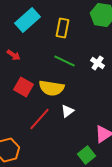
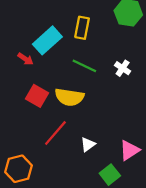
cyan rectangle: (28, 20) -> (47, 40), moved
white triangle: (68, 111) -> (88, 144), moved

